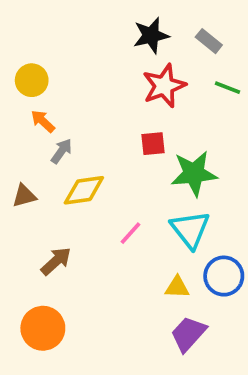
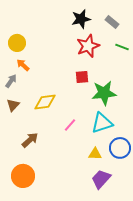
gray arrow: (62, 151) -> (11, 81), moved
brown triangle: (24, 196) -> (13, 105), turned -32
cyan triangle: (190, 229) -> (102, 123), turned 50

